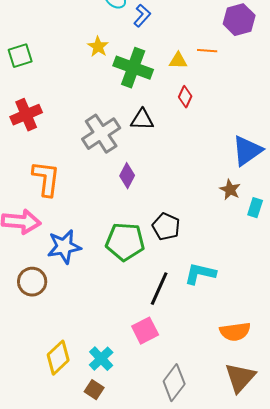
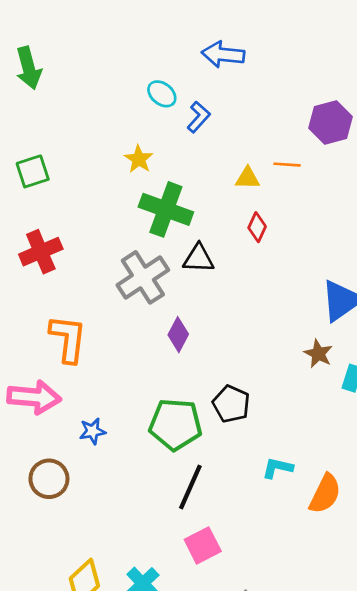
green cross: (133, 68) -> (166, 209), moved
blue star: (64, 247) -> (92, 431), size x0.6
cyan L-shape: (200, 274) -> (277, 468), size x0.7
black line: (159, 289) -> (190, 487), moved
orange semicircle: (235, 332) -> (325, 494), moved, turned -56

